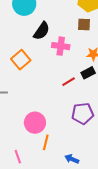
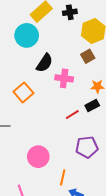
brown square: (84, 24) -> (88, 56), turned -32
orange line: (46, 142) -> (63, 177), moved

